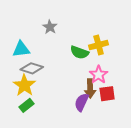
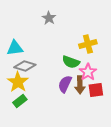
gray star: (50, 27) -> (49, 18), moved
green semicircle: (79, 52) -> (71, 62), moved
purple semicircle: (82, 102) -> (65, 84), moved

